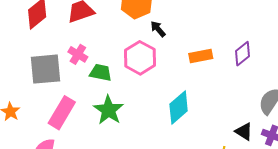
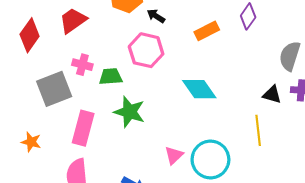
cyan diamond: (179, 107) -> (199, 89), turned -68

